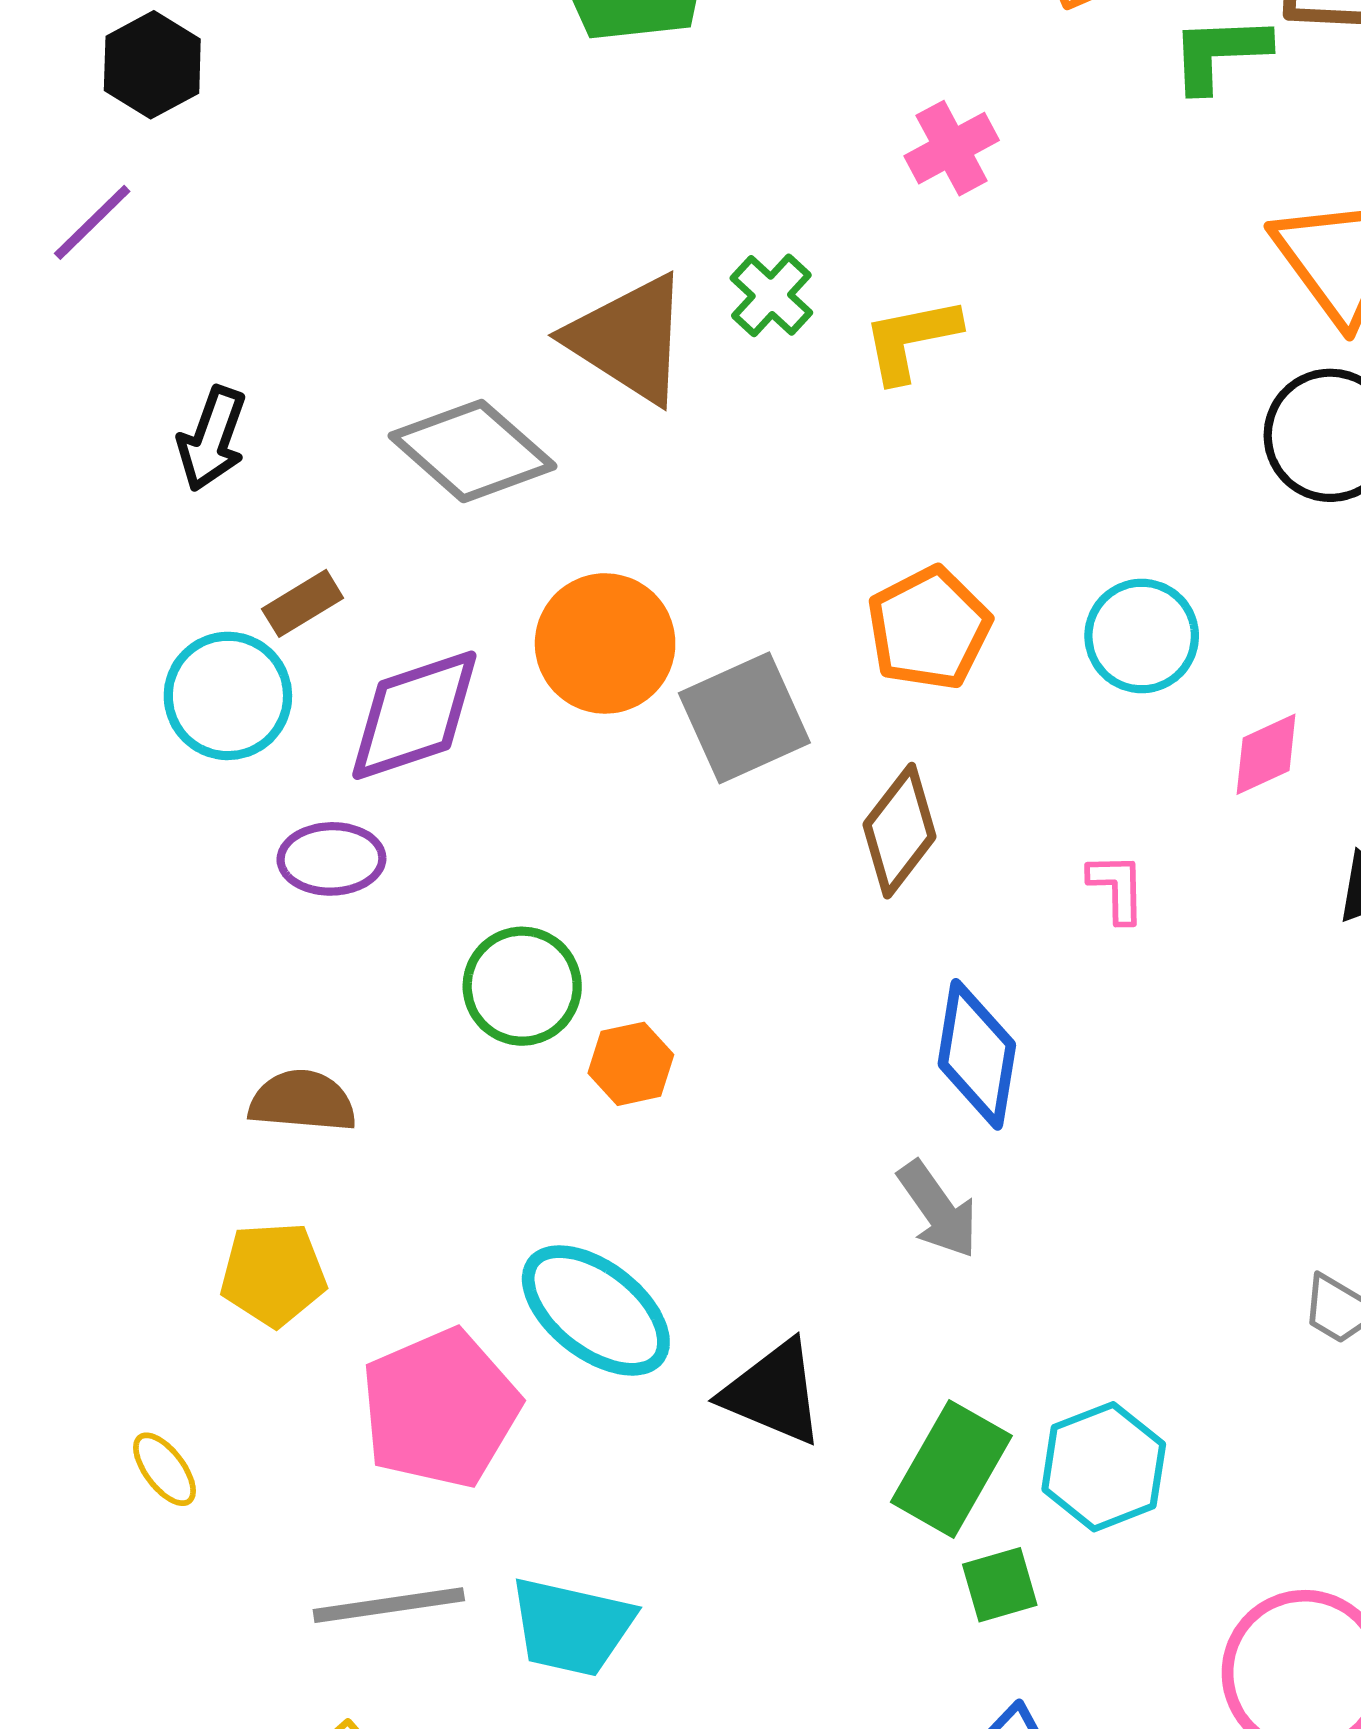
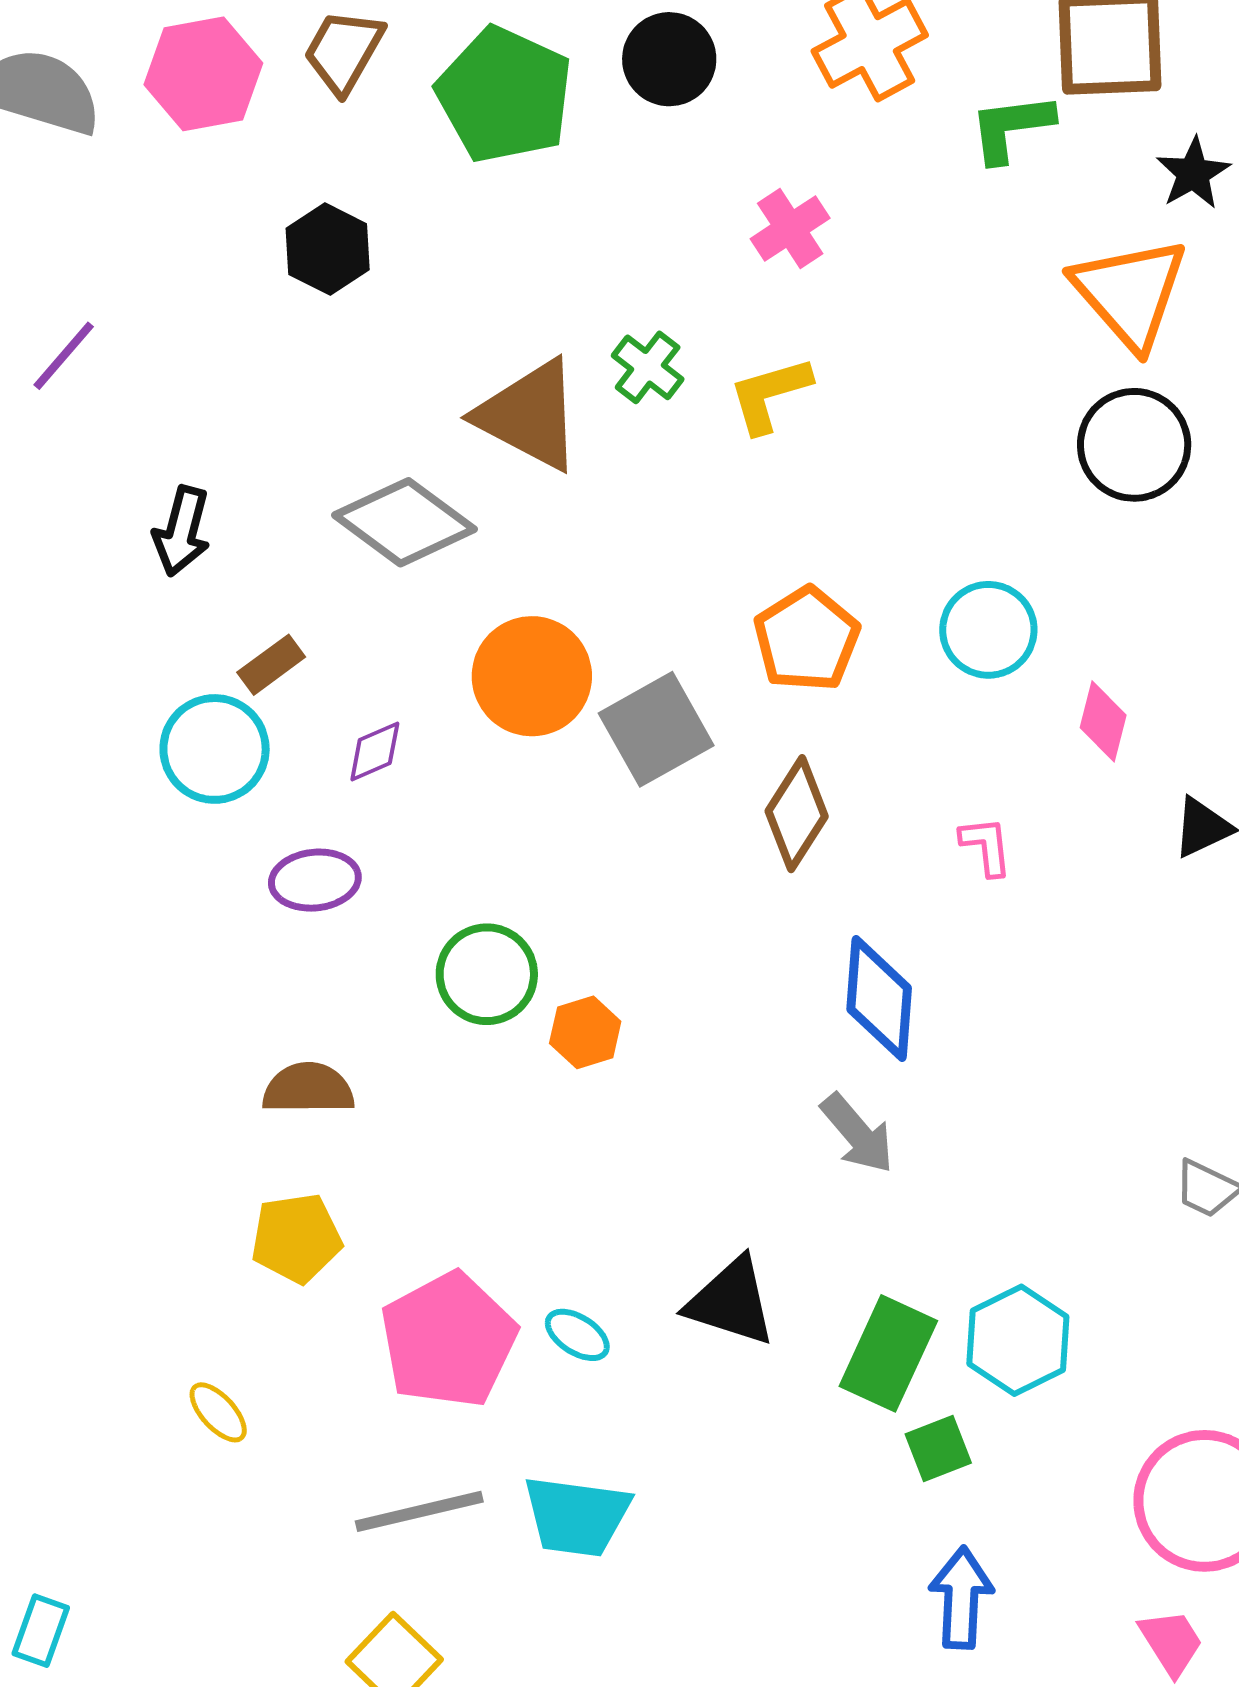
black hexagon: (152, 65) -> (328, 249), moved
purple diamond: (414, 715) -> (375, 752), size x0.5
pink diamond: (1266, 754) -> (1103, 721), turned -46
cyan ellipse: (596, 1310) -> (577, 1335), moved, size x0.5

